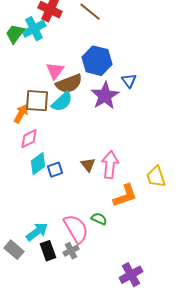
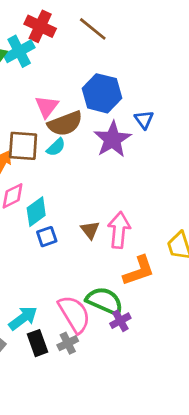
cyan semicircle: (62, 102) -> (56, 147), size x0.7
cyan diamond: (38, 164) -> (36, 212), moved
green semicircle: (99, 219) -> (105, 301), size x1.8
purple cross: (131, 275) -> (120, 321), moved, size x0.7

